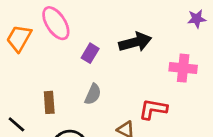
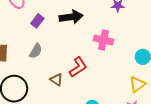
red L-shape: (153, 109) -> (78, 67), turned 130

